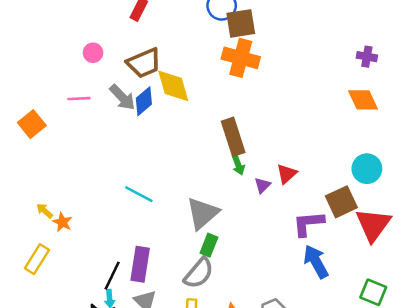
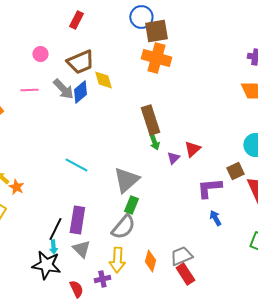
yellow diamond: (173, 86) -> (103, 80), size x0.7
brown square: (341, 202) -> (235, 171), size x0.7
blue arrow: (316, 262) -> (215, 218), size x0.6

